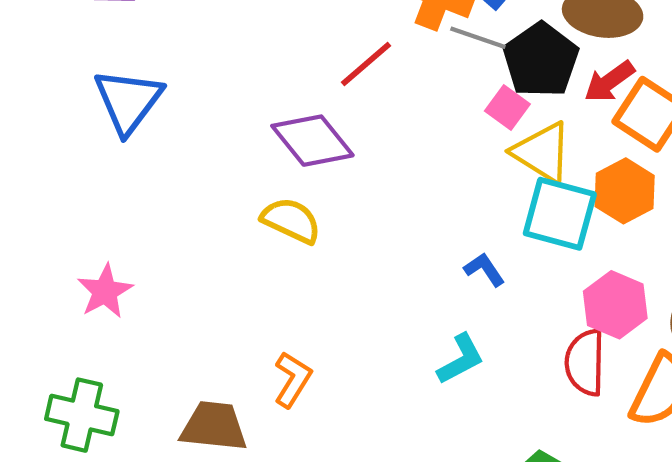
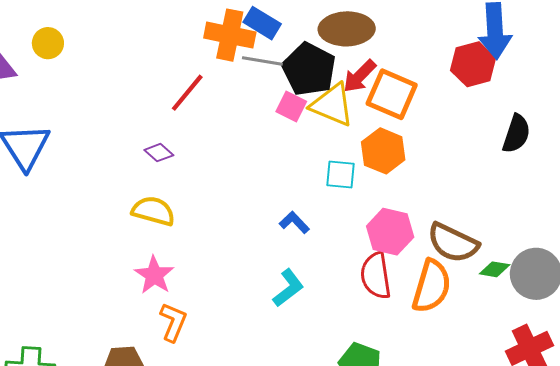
purple diamond: (312, 141) -> (159, 153), size x0.5
yellow triangle: (542, 152) -> (332, 105), moved
cyan square: (560, 214) -> (341, 175), size x0.6
pink star: (105, 291) -> (154, 275), moved

